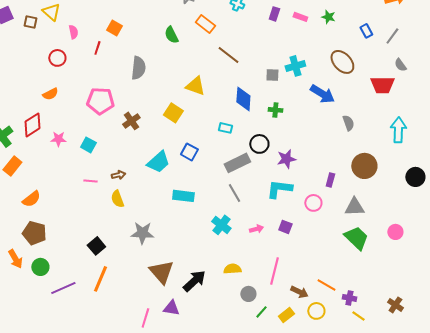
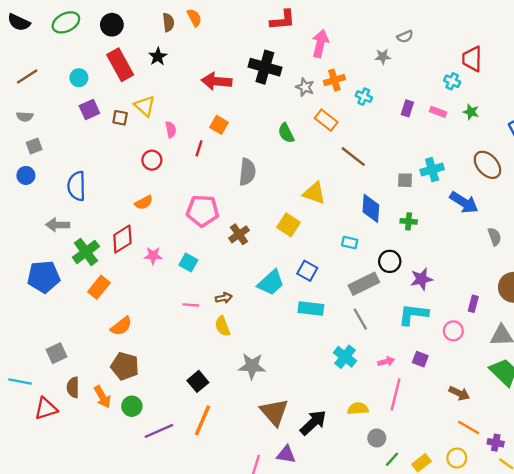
cyan rectangle: (183, 196) -> (311, 308), moved
pink line: (274, 271) -> (396, 394), moved
brown arrow: (299, 292) -> (459, 393), moved

